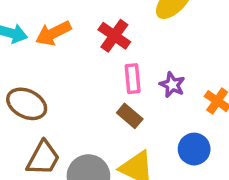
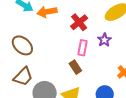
purple star: (172, 85) -> (104, 40), moved

